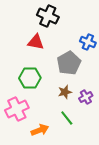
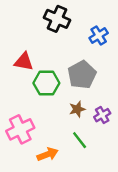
red triangle: (36, 42) -> (24, 62), moved
blue cross: (88, 42) -> (99, 36), moved, turned 35
green hexagon: (30, 78) -> (46, 83), moved

